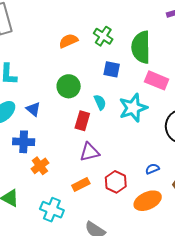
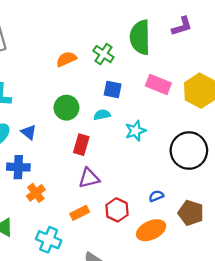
green semicircle: (141, 47) -> (140, 37), moved
pink rectangle: (157, 80) -> (158, 84), moved
cyan semicircle: (100, 102) -> (102, 115), moved, turned -77
cyan star: (133, 108) -> (135, 131), size x0.7

